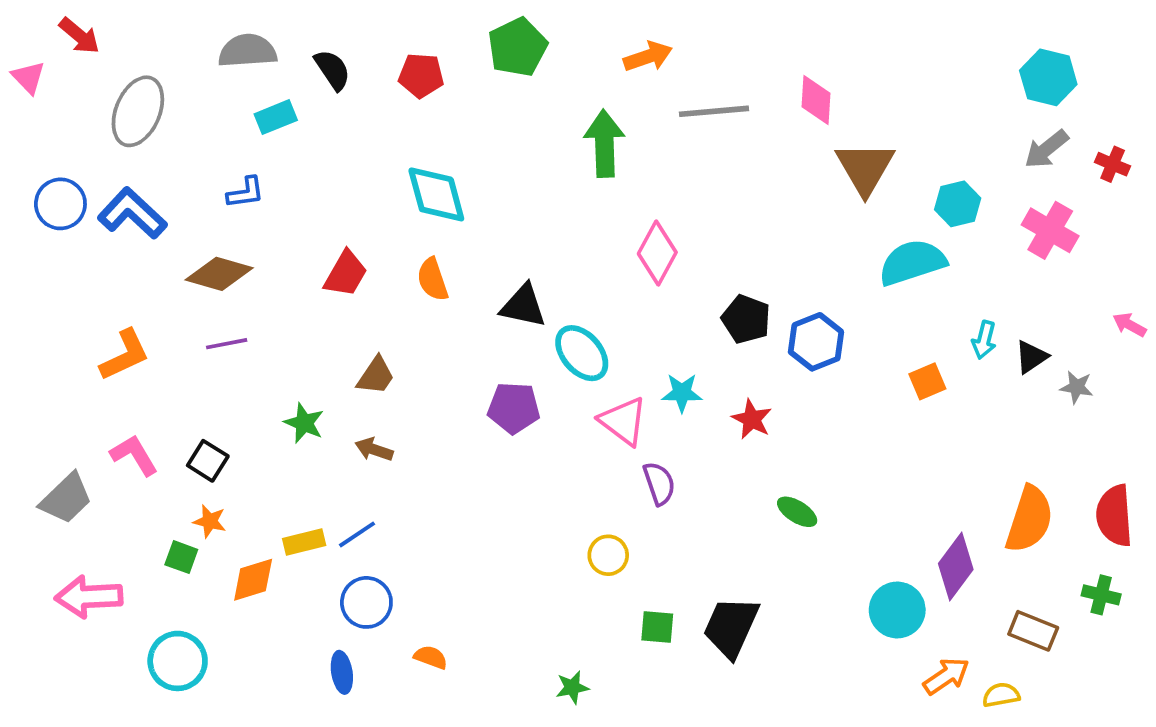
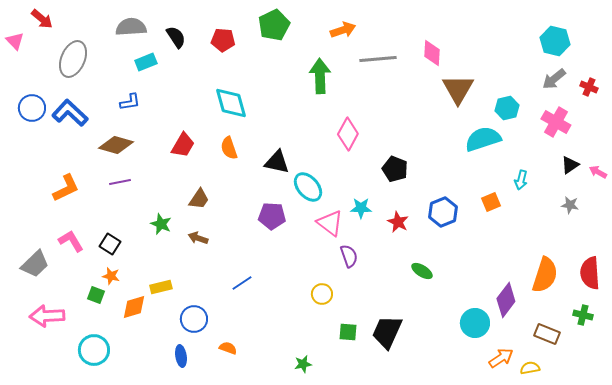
blue hexagon: (816, 342) -> (443, 212), moved
black triangle: (1031, 357) -> (570, 165), moved
blue line: (357, 534) -> (242, 283), moved

